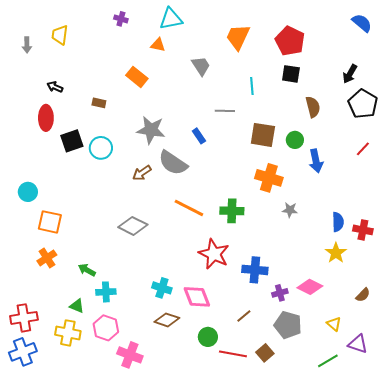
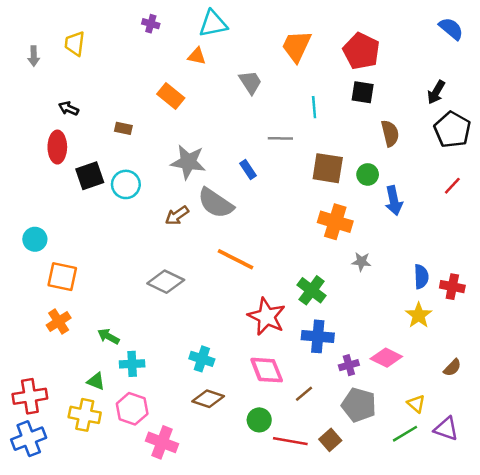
green cross: (232, 211) -> (312, 290), moved, turned 35
pink diamond: (197, 297) -> (267, 370), moved
green line: (328, 361) -> (405, 434), moved

